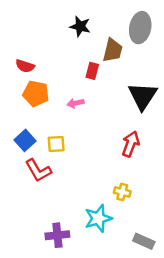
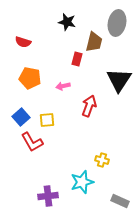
red semicircle: (25, 66) -> (23, 42), moved
red arrow: (131, 144) -> (89, 106), moved

